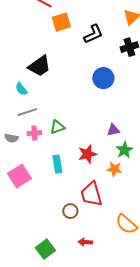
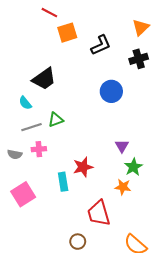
green triangle: (57, 127) -> (56, 120), moved
purple triangle: (113, 130) -> (122, 146), turned -48
red star: (87, 154) -> (83, 167), moved
brown circle: (70, 211) -> (78, 242), moved

